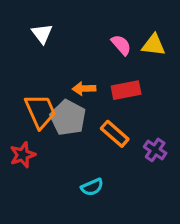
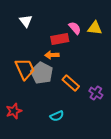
red rectangle: (126, 90) -> (60, 39), moved
red star: (23, 155) -> (14, 111), moved

